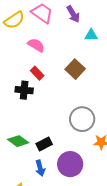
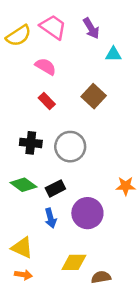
black cross: (24, 90) -> (31, 143), moved
gray circle: (82, 119) -> (70, 147), moved

